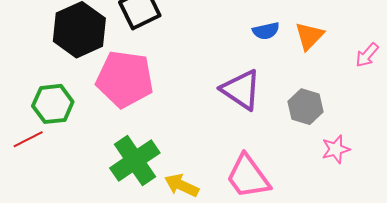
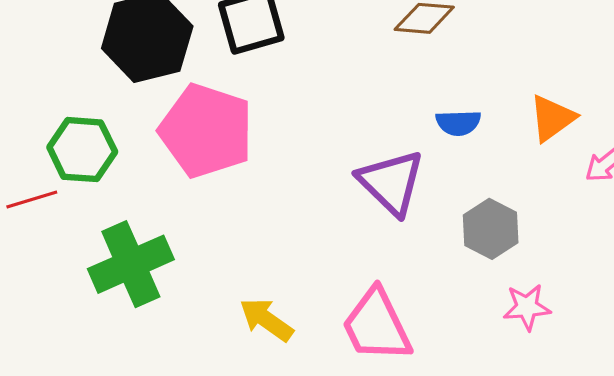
blue semicircle: (266, 31) -> (458, 123), moved
orange triangle: (309, 36) -> (552, 118), moved
green cross: (135, 160) -> (131, 264), moved

